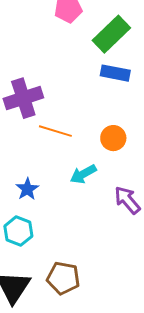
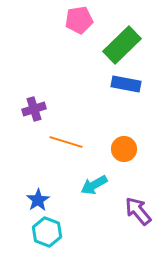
purple cross: (23, 98) -> (34, 109), size x0.6
cyan hexagon: (18, 231) -> (47, 232), moved

